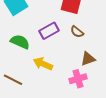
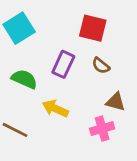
purple rectangle: (49, 31) -> (63, 64), turned -36
brown triangle: (88, 59) -> (116, 102), turned 35

